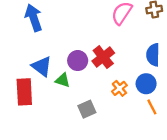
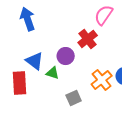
red cross: (103, 57) -> (88, 39), moved
orange cross: (119, 88) -> (102, 80), size x1.5

